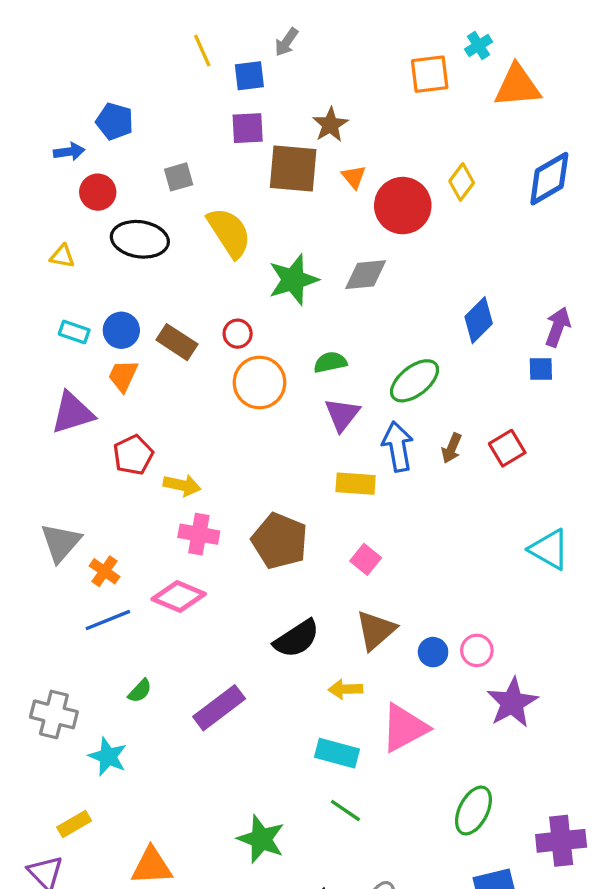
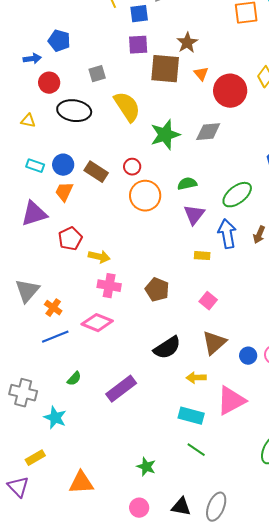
yellow rectangle: (356, 484) -> (202, 256), size x0.7
brown pentagon: (280, 541) -> (157, 290), size x0.7
green star: (261, 839) -> (146, 467), size x0.7

